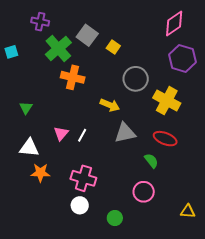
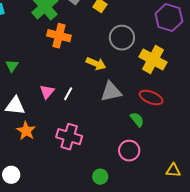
orange star: (40, 173) -> (26, 131), turned 30
white circle: (80, 205) -> (11, 175), moved

